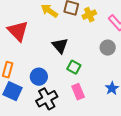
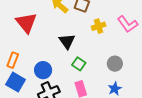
yellow cross: (89, 15) -> (99, 26), moved
gray circle: (108, 48) -> (115, 64), moved

